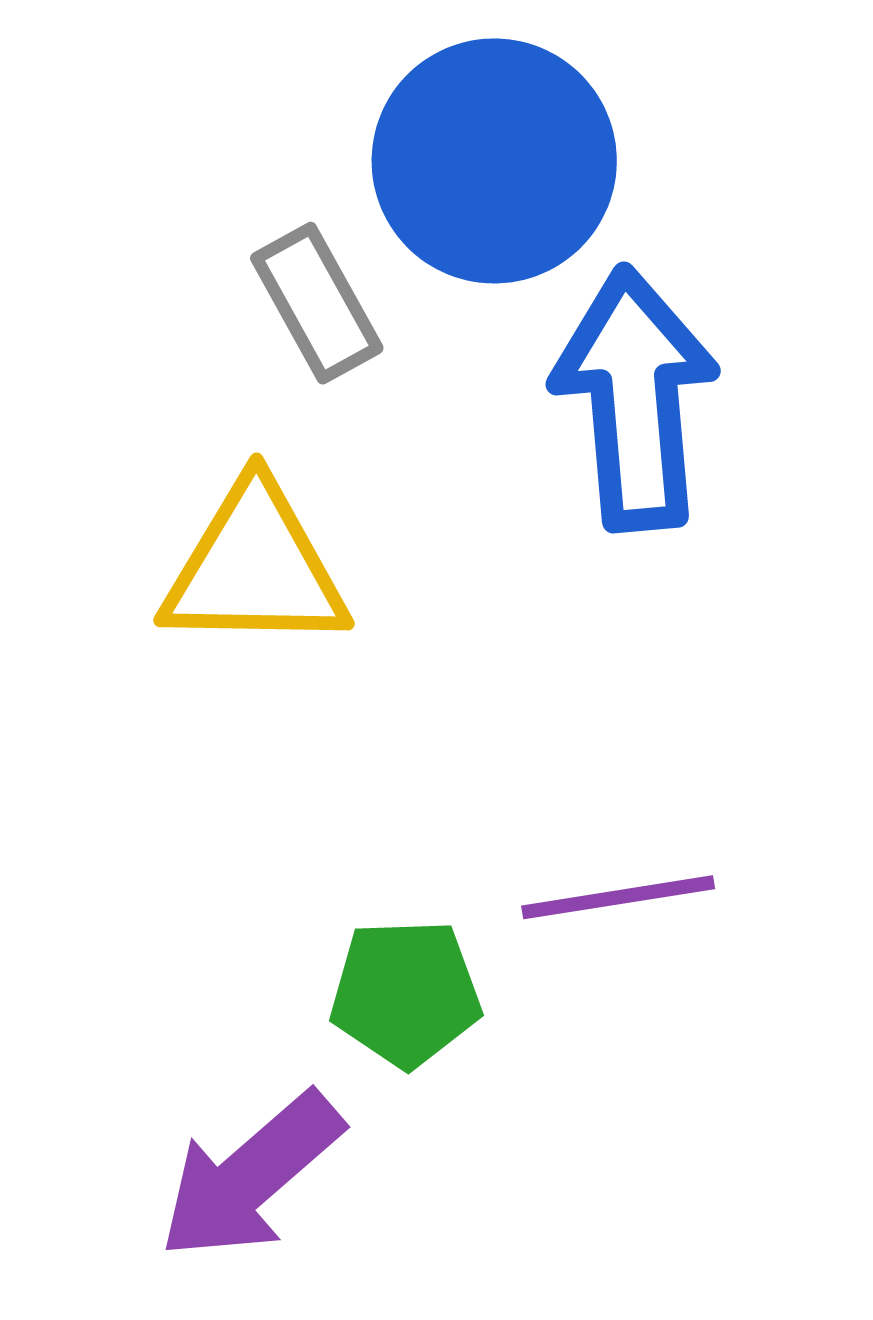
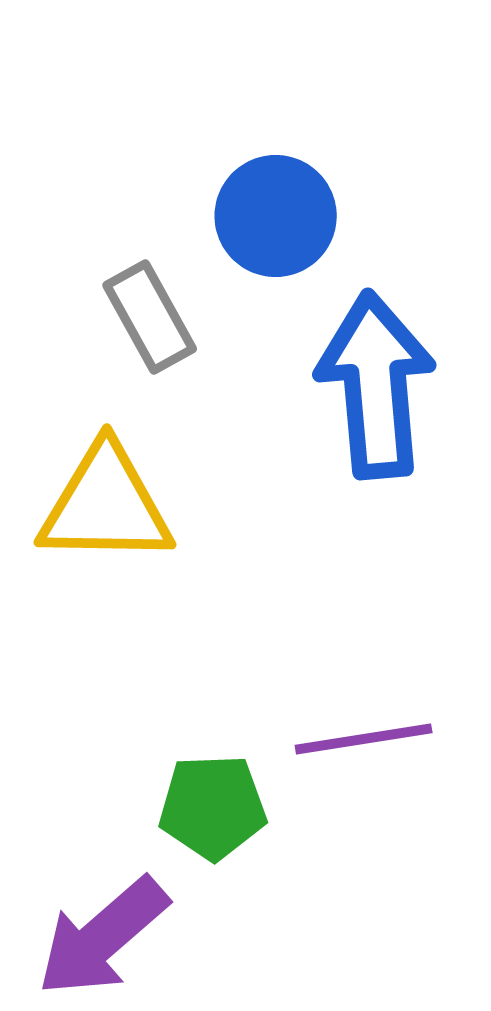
blue circle: (494, 161) -> (276, 216), size x0.7

